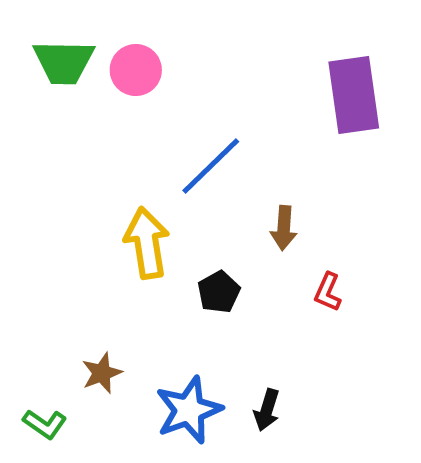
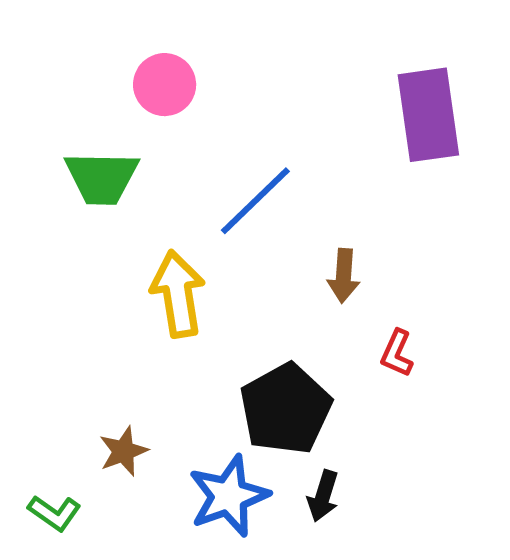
green trapezoid: (64, 62) -> (102, 178), moved
black pentagon: (219, 292) -> (286, 409), moved, size x1.8

